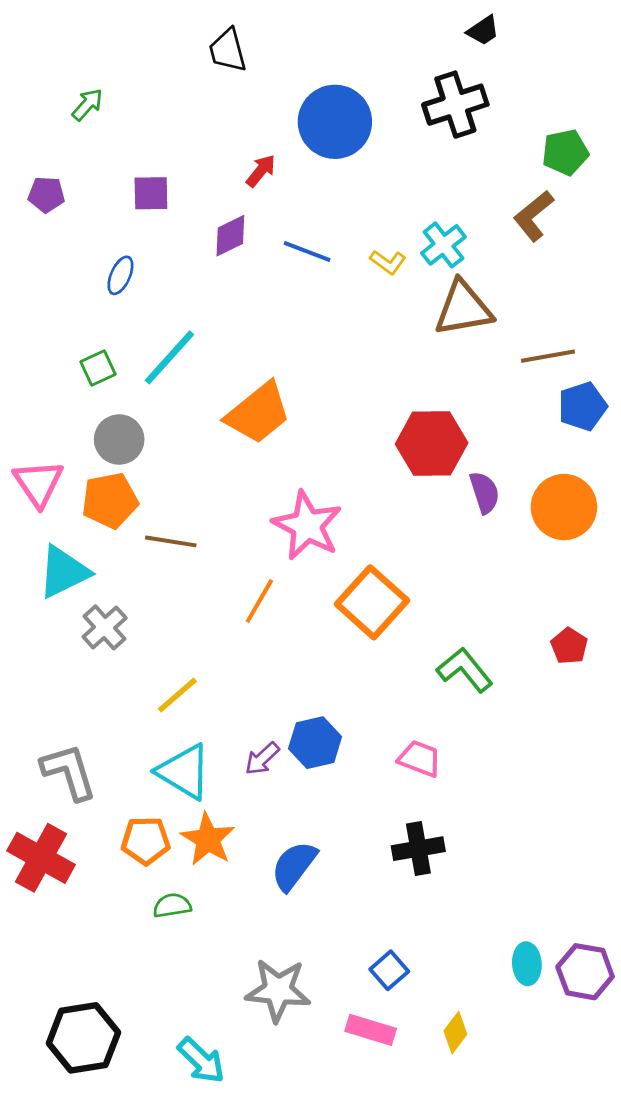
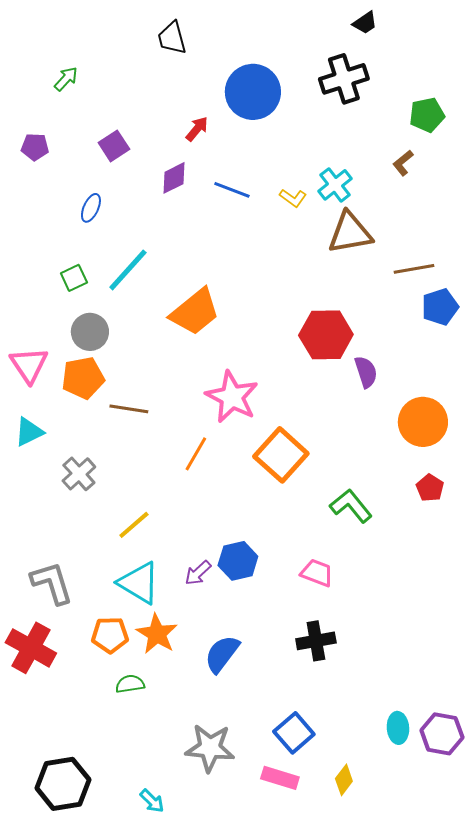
purple square: (151, 193) -> (114, 146), turned -32
brown L-shape: (533, 216) -> (403, 163), size x0.7
orange circle: (564, 507) -> (423, 422), moved
cyan triangle: (64, 572) -> (29, 432), moved, size x0.7
blue square: (389, 970) -> (294, 733), size x1.4
cyan arrow: (201, 1060) -> (152, 801), size x0.7

